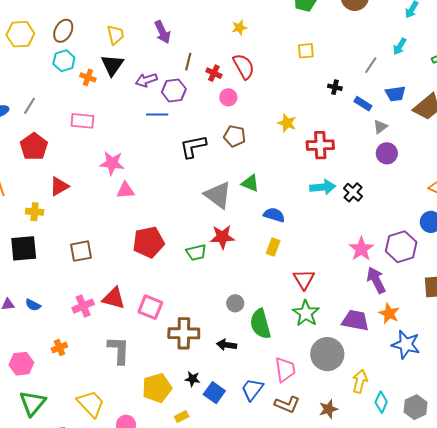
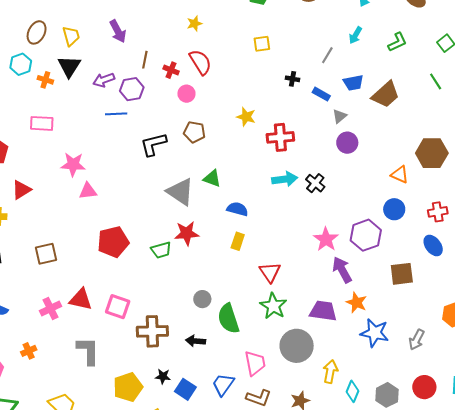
brown ellipse: (63, 31) -> (37, 32), moved

